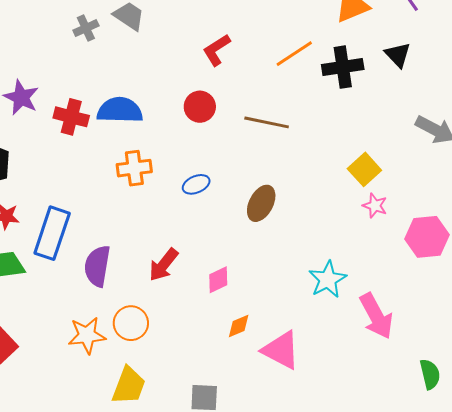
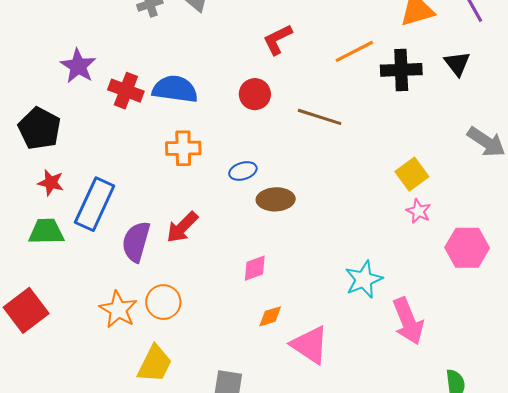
brown ellipse: (261, 203) -> (276, 199), moved, turned 54
red arrow: (164, 265) -> (182, 227), moved
orange star: (87, 335) -> (118, 309), turned 30

